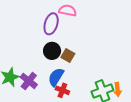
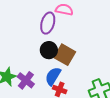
brown square: (68, 56) -> (65, 55), size x1.5

